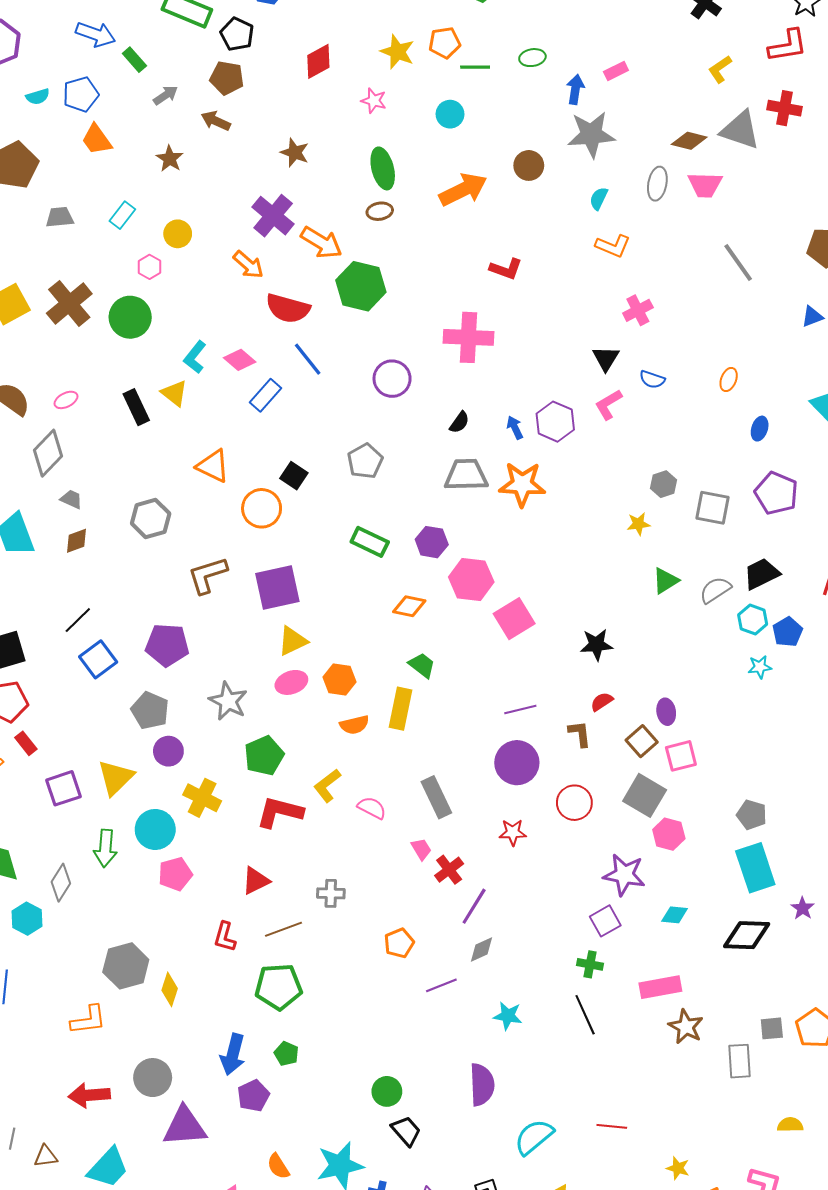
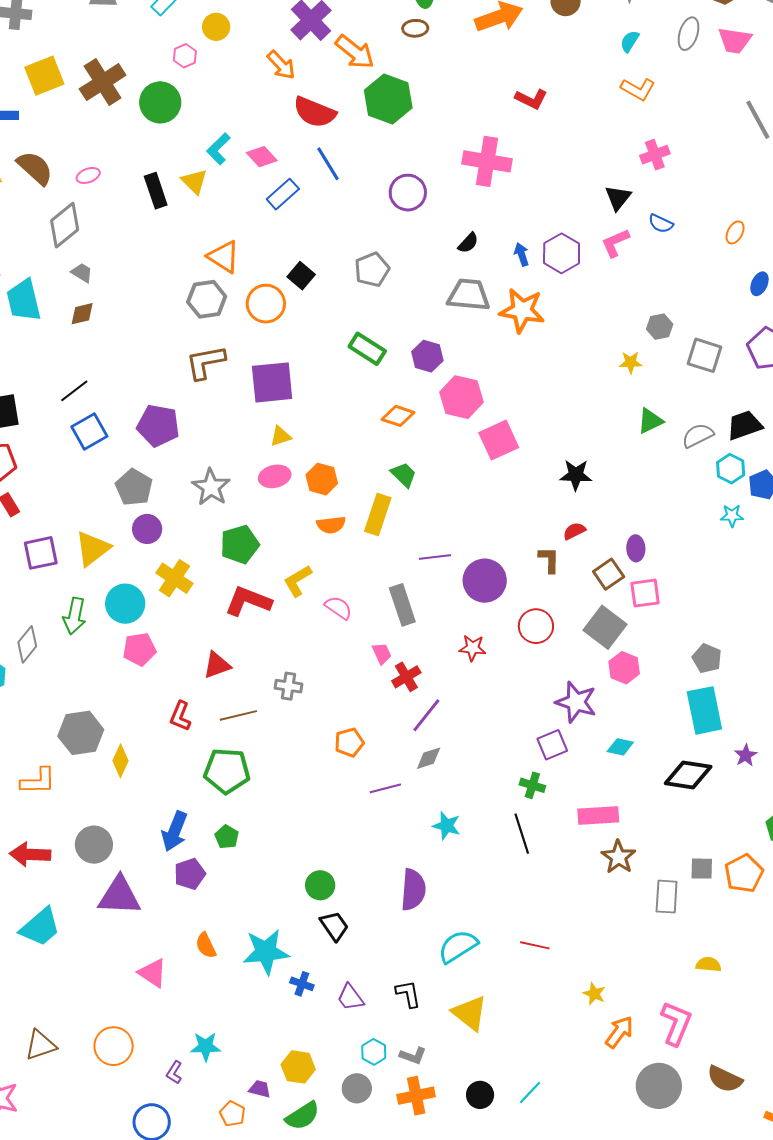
gray hexagon: (151, 519) -> (207, 299), moved
yellow triangle: (293, 641) -> (281, 436), size x0.7
purple line: (520, 710) -> (435, 557), moved

